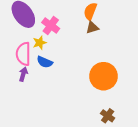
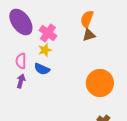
yellow star: (40, 43) -> (45, 50), moved
pink semicircle: (23, 54) -> (21, 61), size x0.7

